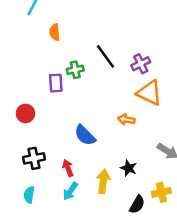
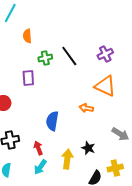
purple cross: (141, 64) -> (105, 54), moved
green cross: (75, 70) -> (45, 58), moved
blue semicircle: (85, 135) -> (52, 121), turned 54

